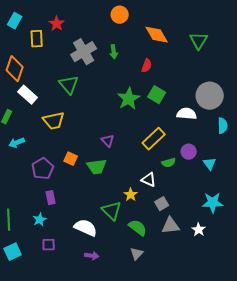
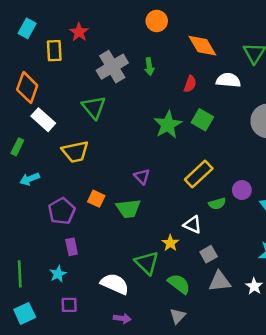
white semicircle: (187, 114) -> (228, 80), moved

